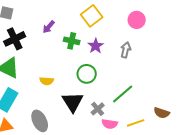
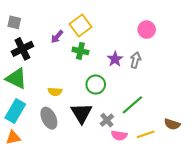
yellow square: (92, 16) -> (80, 25), moved
purple star: (96, 46) -> (115, 59), moved
gray ellipse: (40, 121) -> (49, 118), moved

